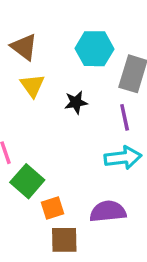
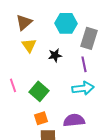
brown triangle: (24, 47) -> (24, 22), turned 42
green square: (27, 181) -> (39, 91), moved

